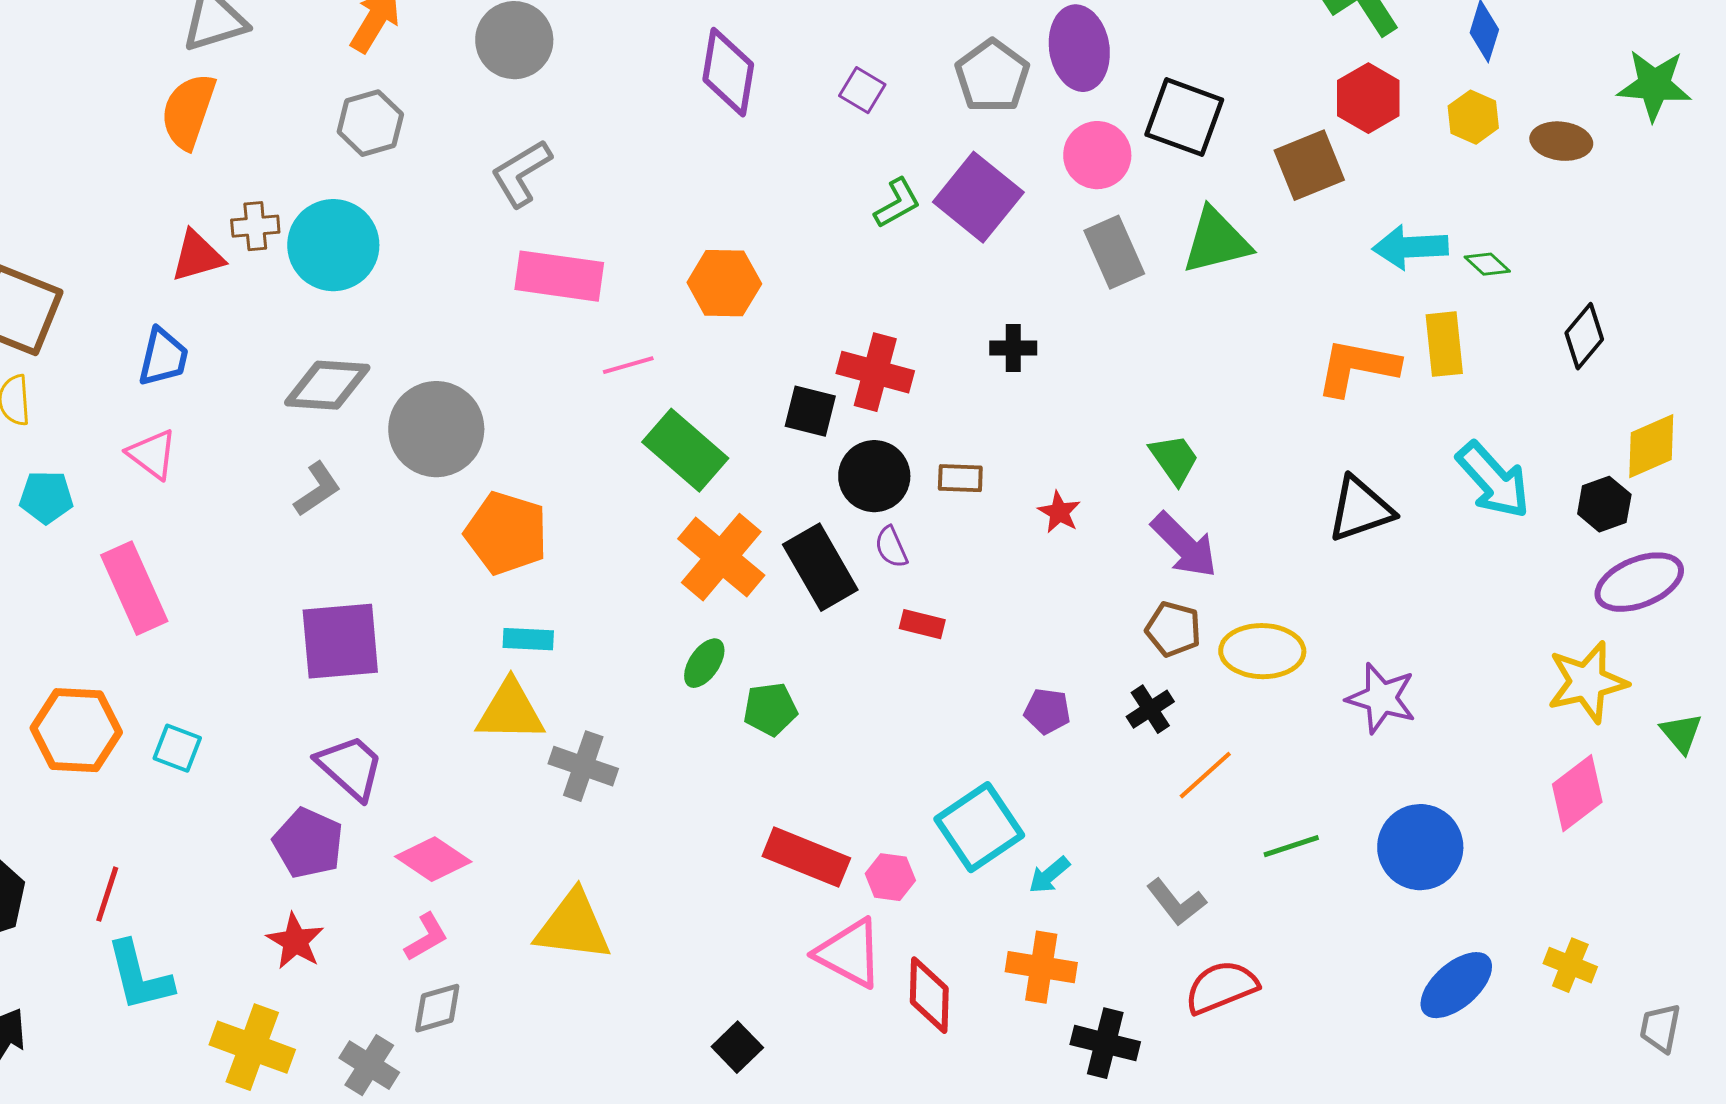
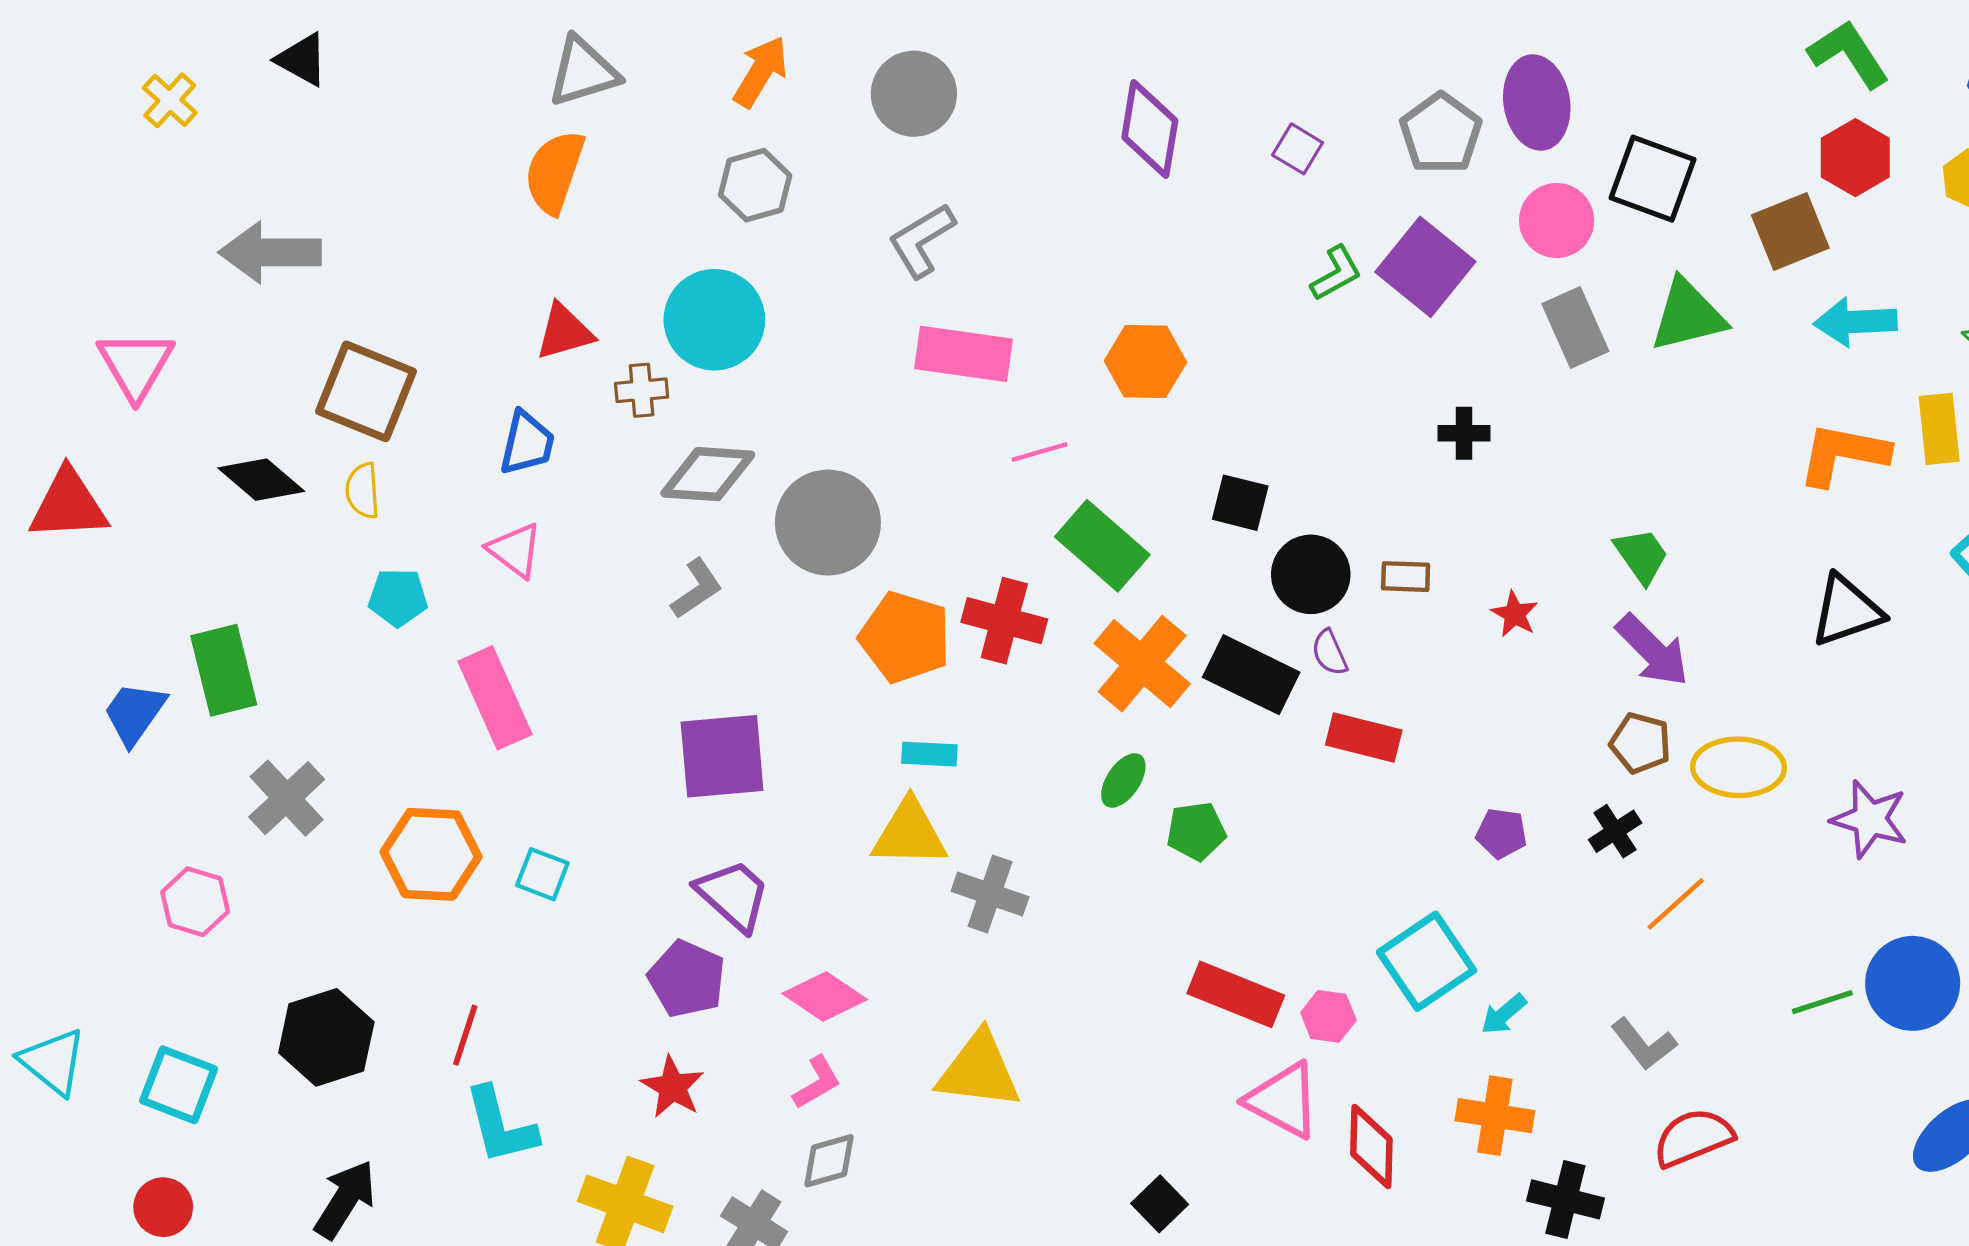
brown cross: (255, 226) -> (642, 390), moved
cyan arrow: (1410, 247) -> (1855, 322), moved
red cross: (875, 372) -> (1004, 621), moved
black rectangle: (820, 567) -> (1251, 675), turned -34
red rectangle: (922, 624) -> (1364, 738), size x1.5
green line: (1291, 846) -> (1822, 1002), moved

